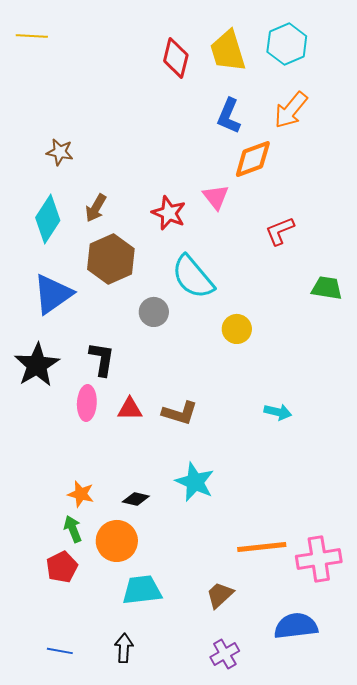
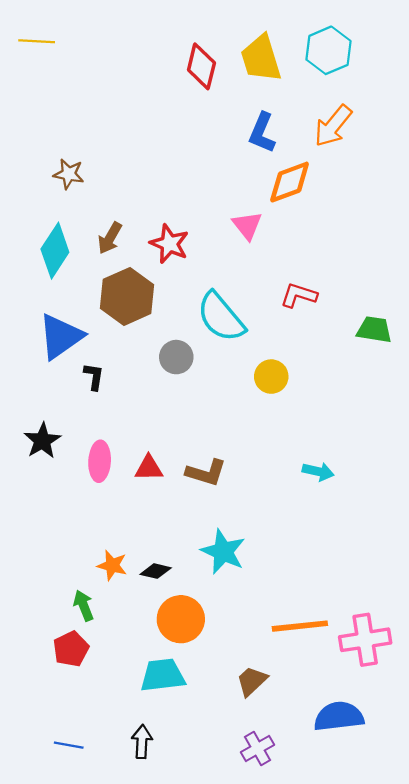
red star: (169, 213) -> (169, 244), moved
red L-shape: (280, 231) -> (299, 295), moved, turned 40
black L-shape: (102, 359) -> (94, 377), moved, size x0.7
black star: (37, 365) -> (42, 441), moved, size x0.7
orange star: (81, 494) -> (112, 565), moved
orange circle: (117, 541) -> (181, 619), moved

